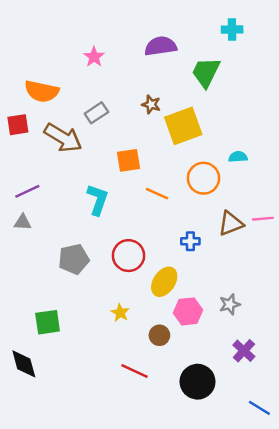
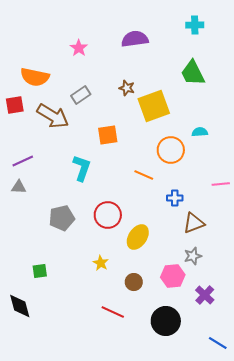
green trapezoid: (206, 72) -> (193, 73), moved, turned -52
orange line: (157, 194) -> (144, 175), moved
brown triangle: (231, 223) -> (194, 223), moved
blue cross: (190, 241) -> (175, 198), moved
pink hexagon: (188, 311) -> (173, 276), moved
green square: (48, 322) -> (40, 271), size x0.7

